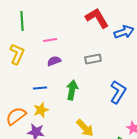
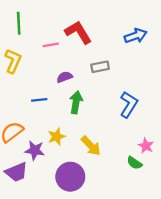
red L-shape: (97, 18) -> (78, 32), moved
purple semicircle: (54, 61) -> (65, 77), moved
yellow star: (41, 110) -> (57, 137), moved

